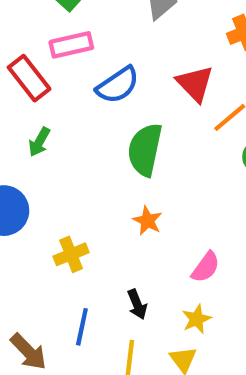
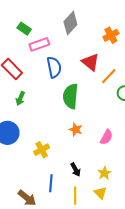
pink rectangle: (71, 45) -> (39, 44), moved
blue semicircle: (118, 85) -> (54, 67), turned -60
pink semicircle: (206, 267) -> (106, 137), moved

